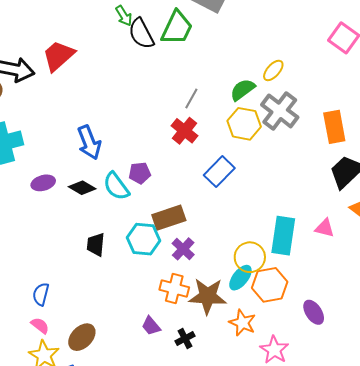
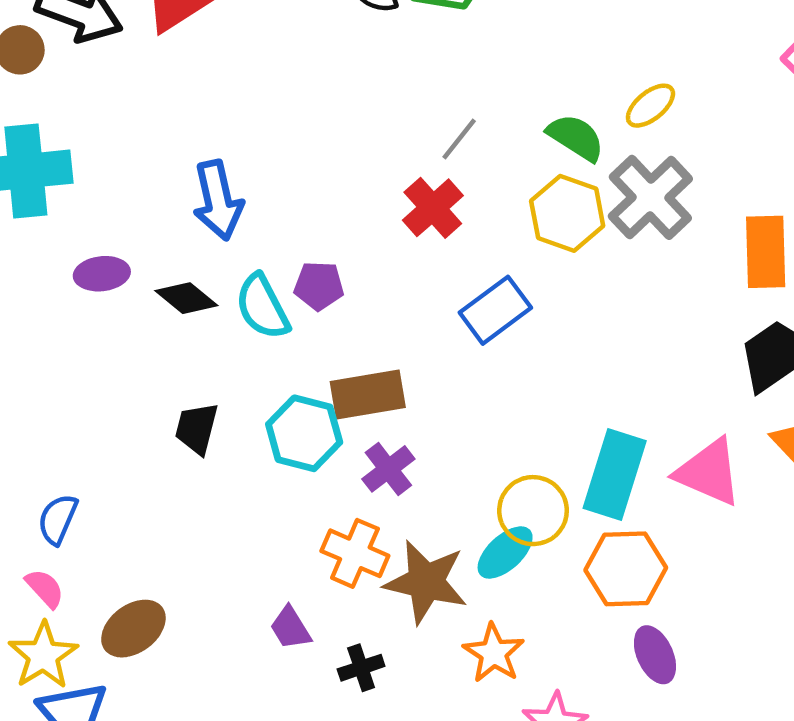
green semicircle: (243, 90) -> (576, 137), turned 60
pink triangle: (325, 228) -> (709, 472), size x1.6
orange hexagon: (270, 285) -> (626, 569), moved

